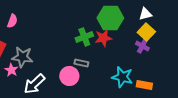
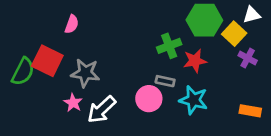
yellow square: (146, 32) -> (234, 34), moved
red star: (103, 38) -> (195, 61), moved
pink star: (11, 70) -> (73, 103), moved
cyan star: (122, 77) -> (193, 100), moved

